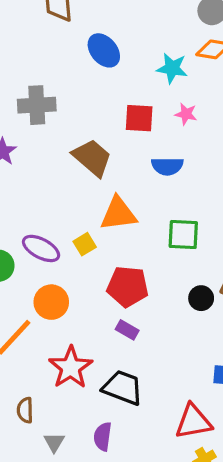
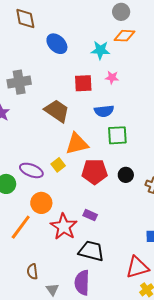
green square: (183, 235) -> (117, 135), moved
red pentagon: (128, 287) -> (95, 172), moved
black circle: (201, 298) -> (126, 175), moved
red star: (71, 367) -> (64, 227), moved
purple semicircle: (103, 437) -> (82, 283), size x1.4

